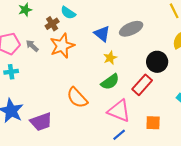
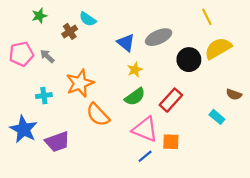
orange star: (62, 46) -> (80, 83), moved
black circle: (157, 62) -> (189, 60), moved
cyan cross: (11, 72) -> (44, 96), moved
orange square: (153, 123) -> (171, 142), moved

